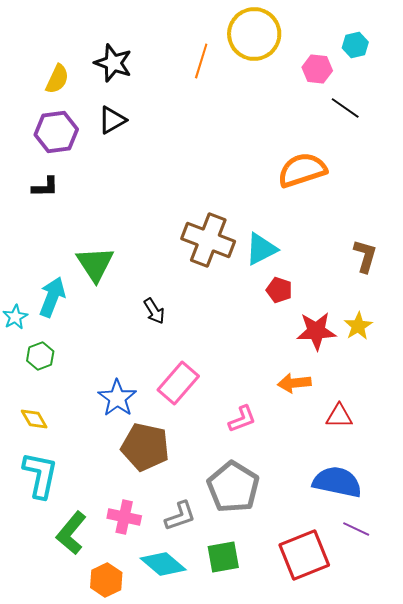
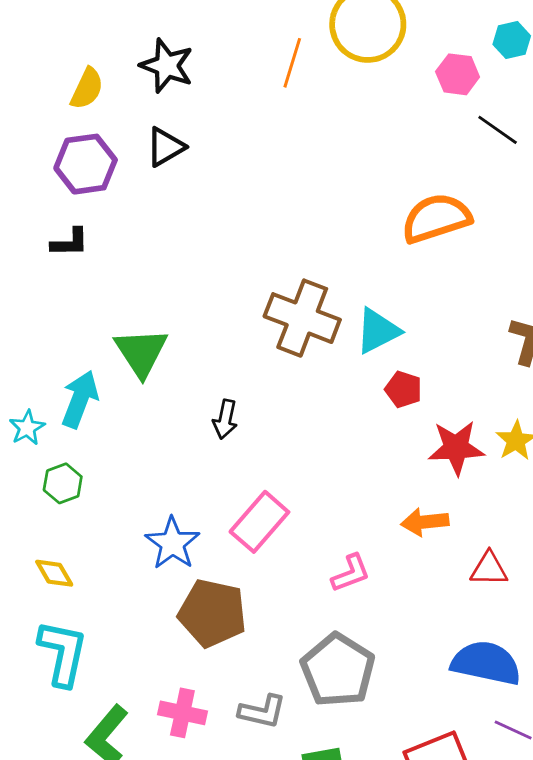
black arrow: (154, 311) -> (225, 419), turned 44
gray L-shape: (180, 516) -> (262, 711), turned 32

